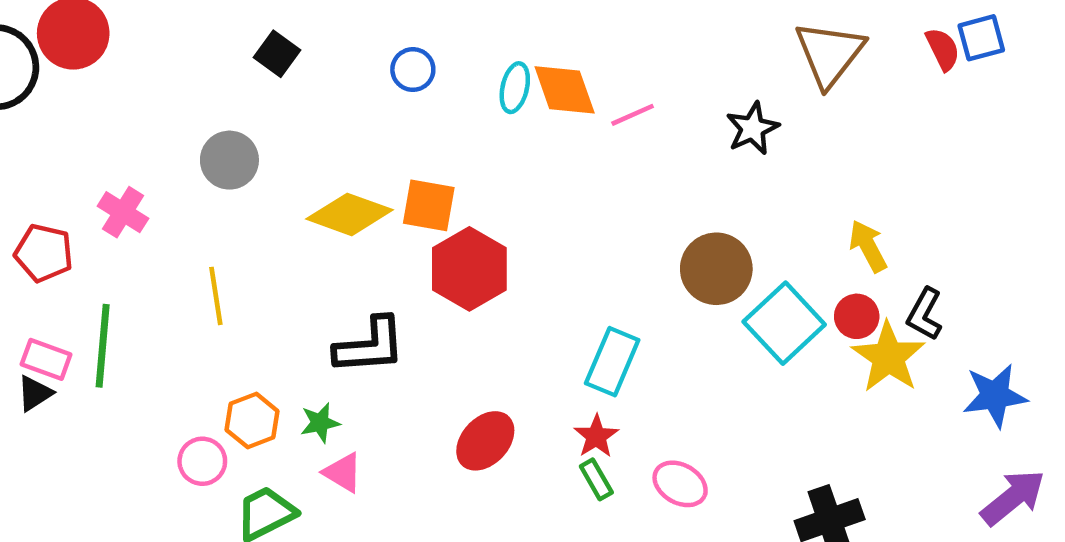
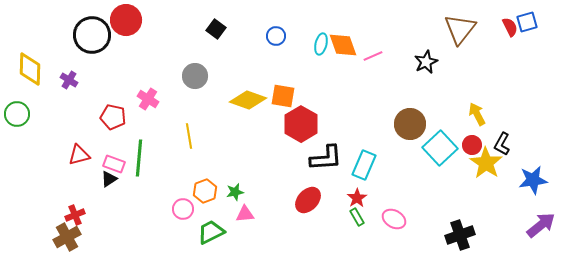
black L-shape: (370, 346) -> (326, 158), moved
pink triangle: (343, 473) -> (245, 214), turned -36

